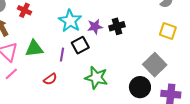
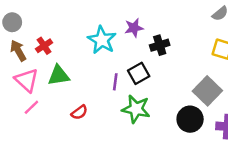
red cross: (24, 10) -> (44, 46), moved, turned 32
purple star: (95, 27) -> (134, 28), moved
black square: (80, 45) -> (139, 73), moved
purple line: (62, 55) -> (115, 82), moved

